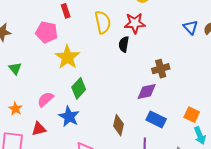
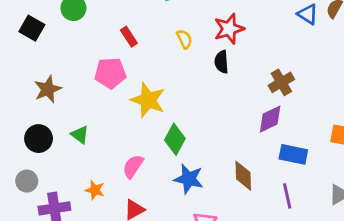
yellow semicircle: (103, 22) -> (184, 39), size x0.6
blue star: (69, 117) -> (189, 179), moved

